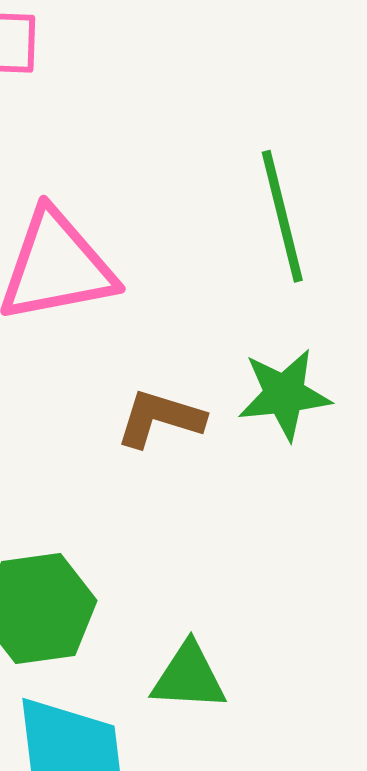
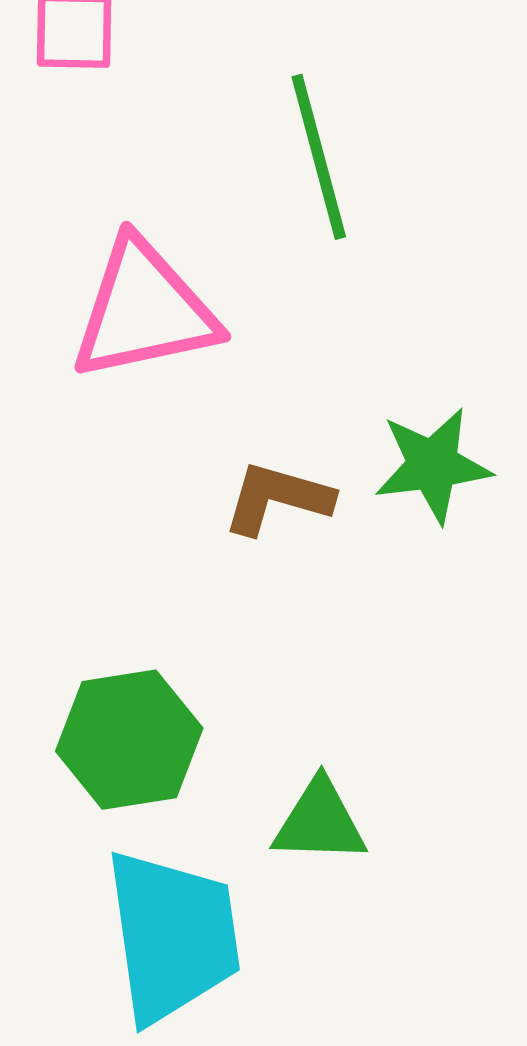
green line: (282, 216) -> (319, 157), moved

